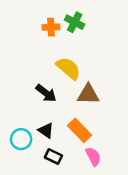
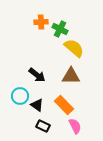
green cross: (75, 22) -> (60, 29), moved
yellow semicircle: (68, 68) -> (74, 48), moved
cyan circle: (21, 139) -> (20, 96), moved

